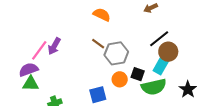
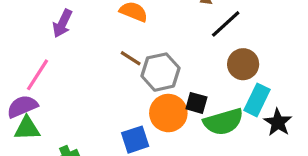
black line: (159, 39) -> (226, 24), moved
purple arrow: (54, 46) -> (62, 23), moved
cyan rectangle: (161, 65) -> (257, 100), moved
orange circle: (120, 79) -> (168, 113), size x1.5

